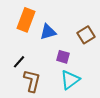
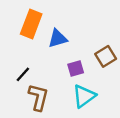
brown square: (86, 35) -> (106, 56), moved
purple square: (63, 57) -> (76, 68), turned -32

